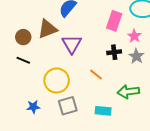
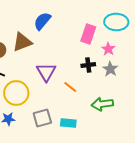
purple triangle: (72, 44) -> (46, 72), moved
yellow circle: (57, 81) -> (16, 93), moved
cyan rectangle: (103, 111) -> (68, 123), moved

